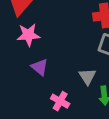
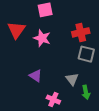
pink star: (28, 35) -> (42, 38), moved, turned 30

